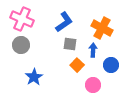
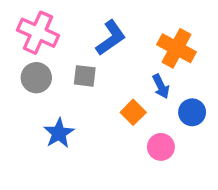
gray square: (70, 44) -> (85, 76), moved
blue arrow: (93, 50) -> (161, 86), turned 152

